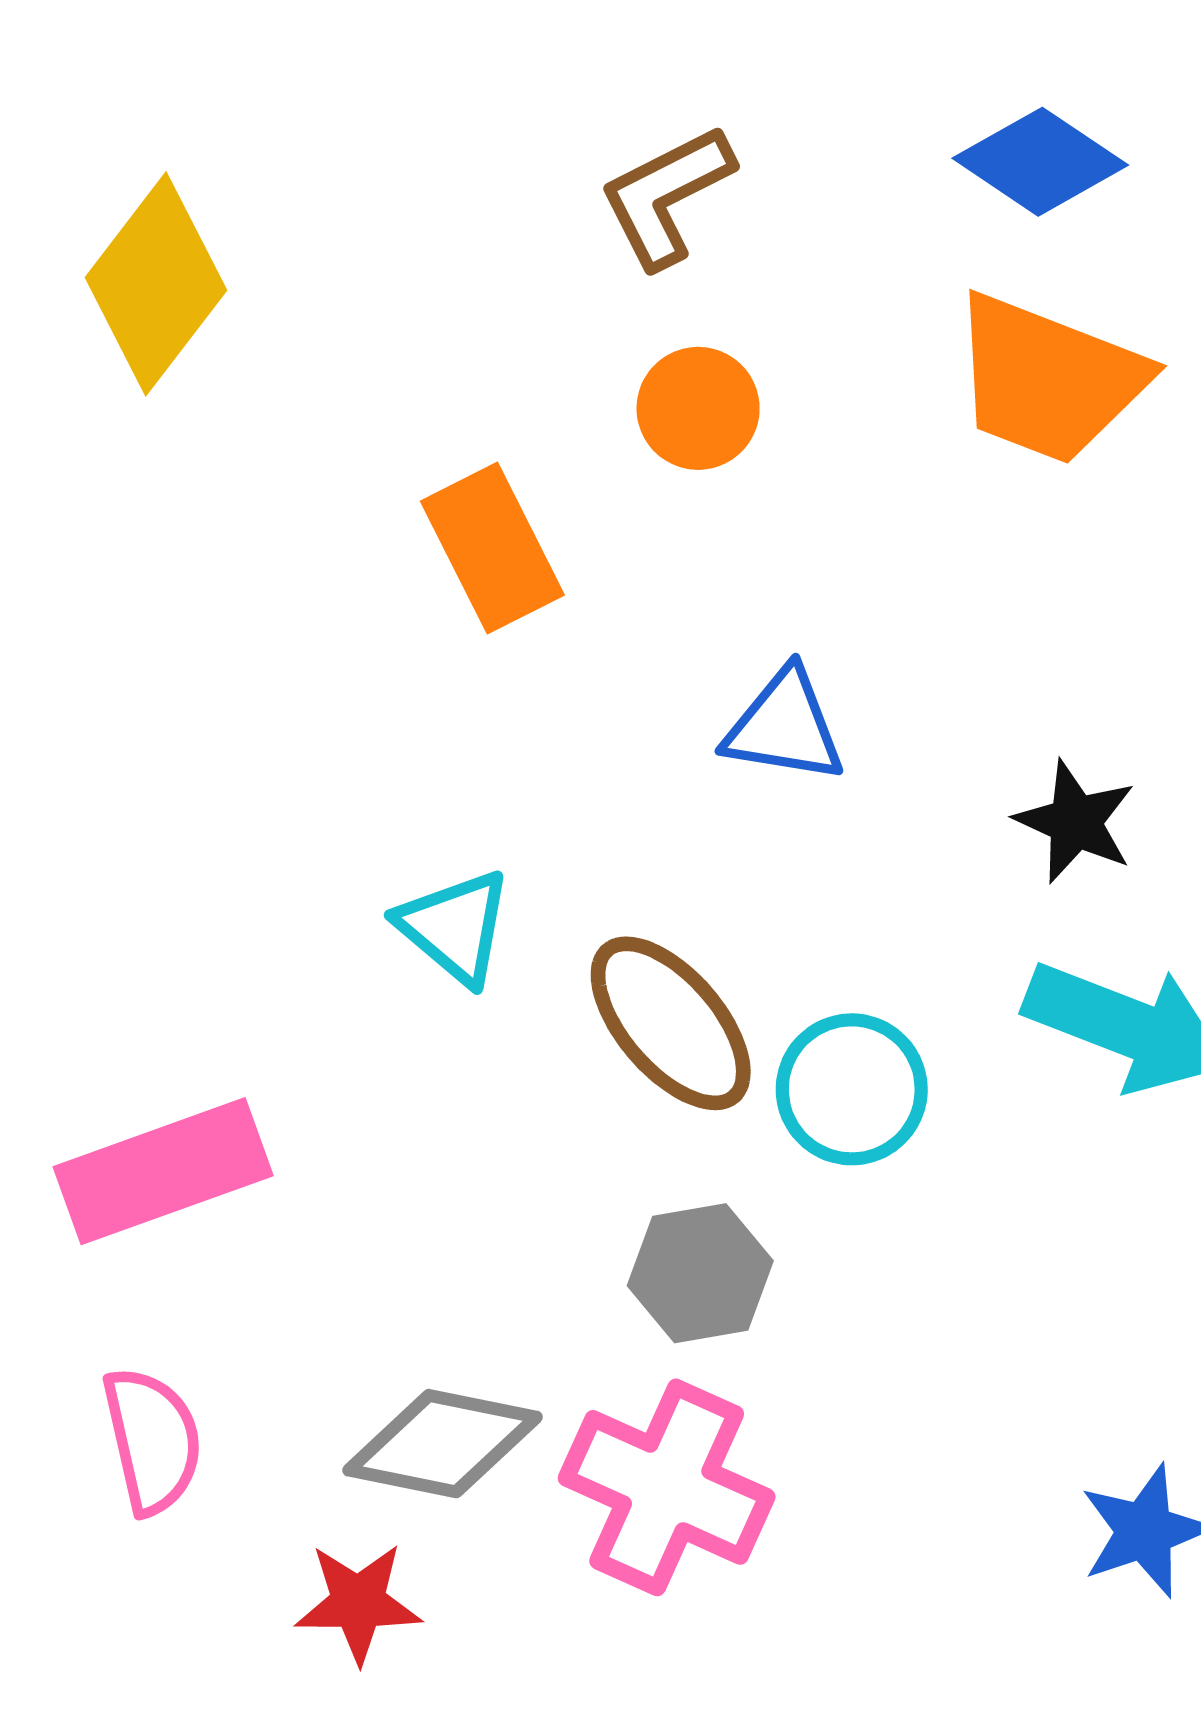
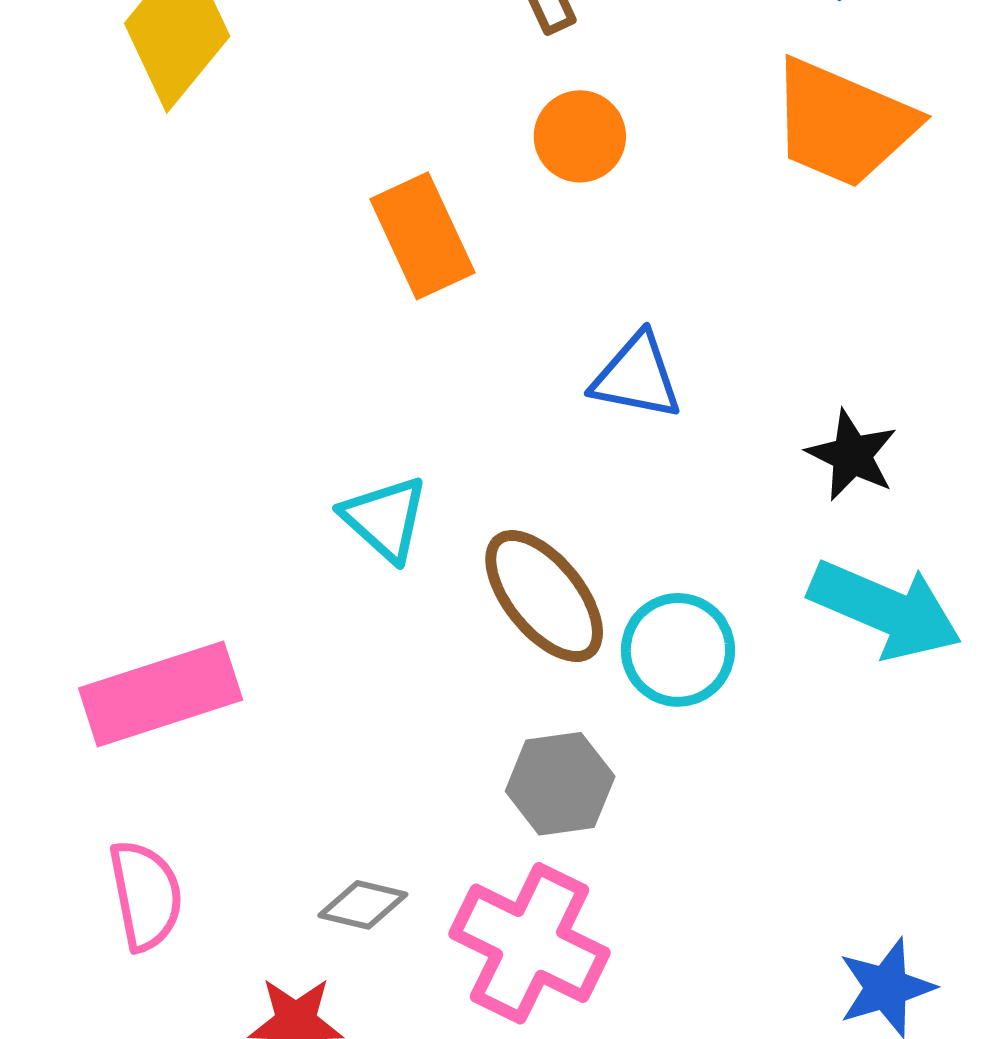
gray diamond: (443, 1444) -> (363, 905), size x0.6

